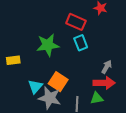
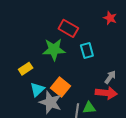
red rectangle: (76, 22) -> (68, 28), moved
yellow rectangle: (13, 60) -> (26, 69), moved, turned -32
green triangle: (97, 98) -> (89, 108), moved

